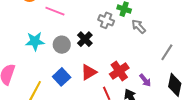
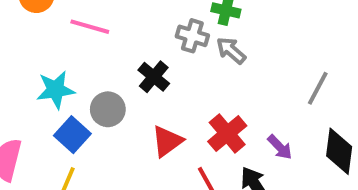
gray arrow: (139, 27) -> (231, 50), moved
gray circle: (62, 45) -> (108, 109), moved
blue square: (62, 77) -> (72, 135), moved

